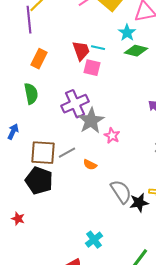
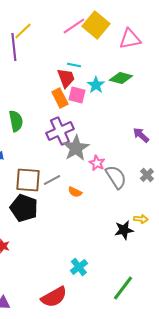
cyan star: (127, 33) -> (96, 85), moved
cyan line: (98, 48) -> (74, 65), moved
orange rectangle: (39, 59) -> (60, 98), moved, turned -54
gray semicircle: (121, 192) -> (116, 177), moved

